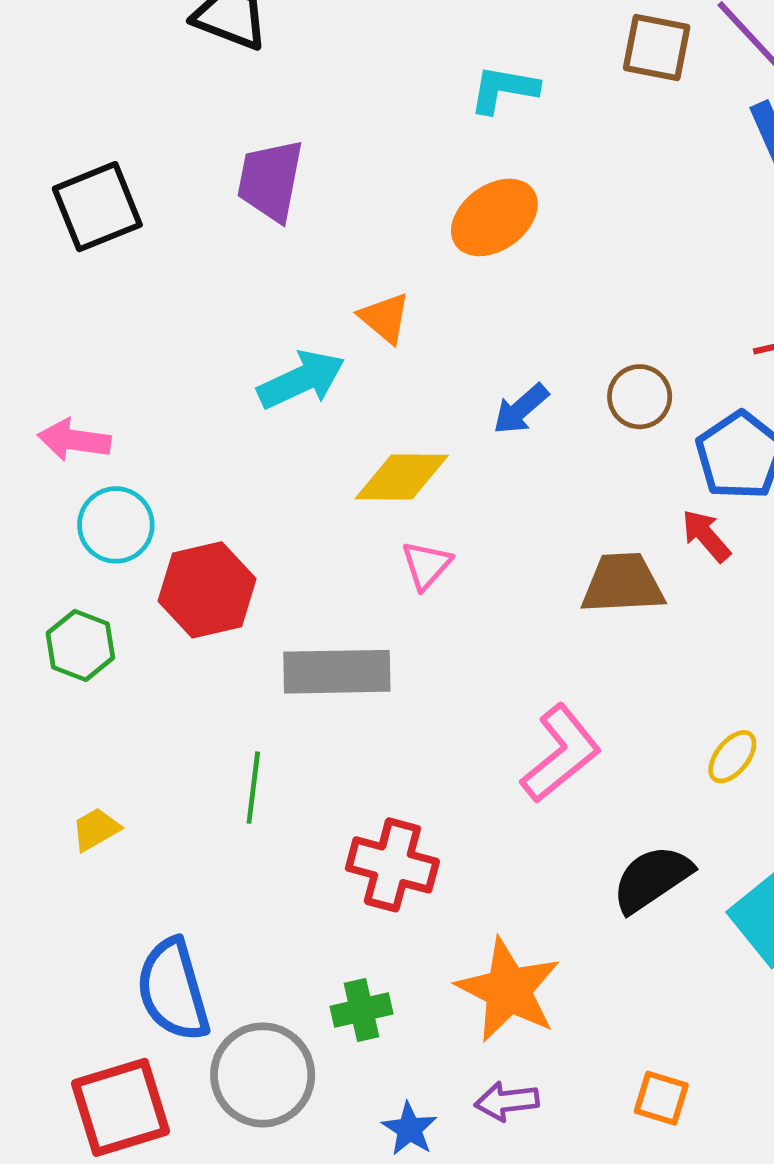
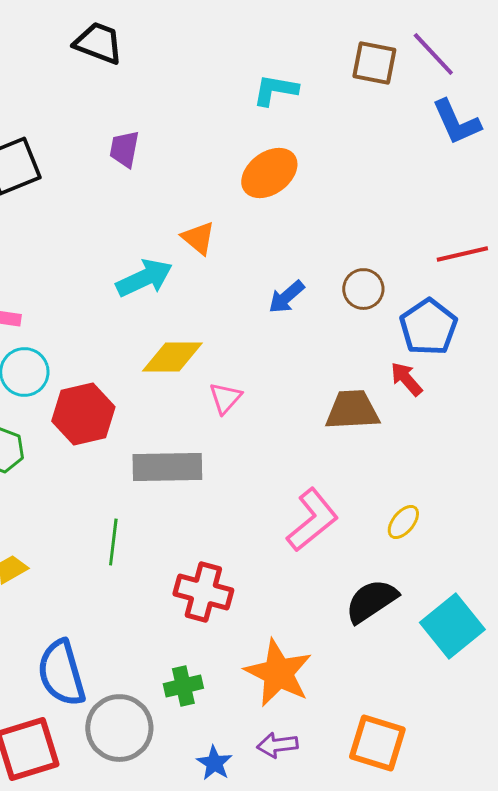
purple trapezoid: (270, 180) -> (124, 149), size x0.7
yellow diamond: (402, 477) -> (172, 357), moved
yellow ellipse: (732, 757) -> (403, 522), moved
orange square: (661, 1098) -> (377, 743), size x1.6

